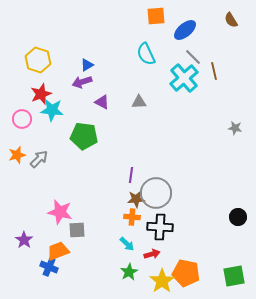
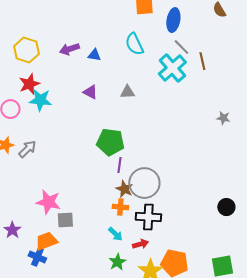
blue ellipse: (185, 30) -> (173, 20), turned -40
blue triangle: (87, 65) -> (94, 55), moved, turned 40
purple arrow: (82, 82) -> (69, 49), moved
green pentagon: (84, 136) -> (110, 142), moved
brown star: (136, 199) -> (124, 189), turned 30

